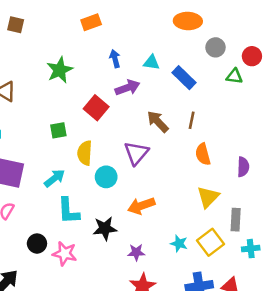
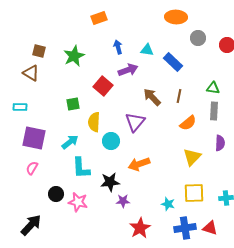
brown square: (16, 25) -> (39, 51), moved
green triangle: (234, 76) -> (213, 88), moved
orange semicircle: (203, 154) -> (188, 123), turned -114
purple semicircle: (243, 167) -> (220, 143), moved
gray rectangle: (236, 220) -> (214, 111), moved
yellow square: (210, 242) -> (194, 193), turned 35
cyan star: (179, 244) -> (168, 204), moved
purple star: (136, 252) -> (123, 201), moved

